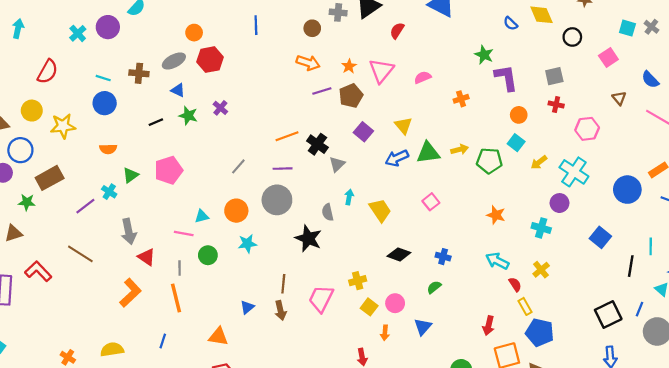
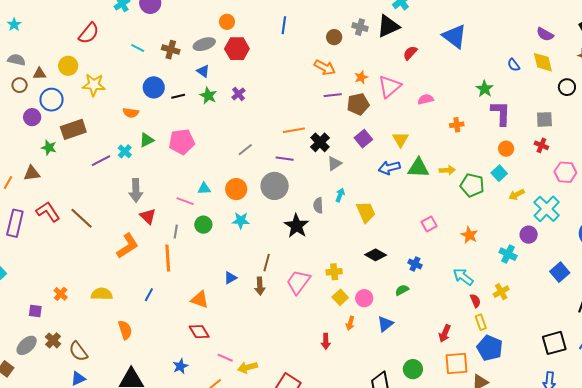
blue circle: (105, 103) -> (154, 87), moved
pink square: (431, 202) -> (429, 224), moved
brown line: (80, 254) -> (81, 218), moved

